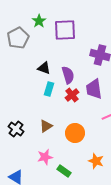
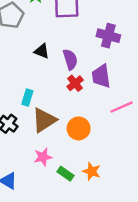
cyan rectangle: (49, 89) -> (27, 98), moved
brown triangle: (46, 126) -> (44, 120), size x1.6
orange star: (96, 161) -> (92, 171), moved

